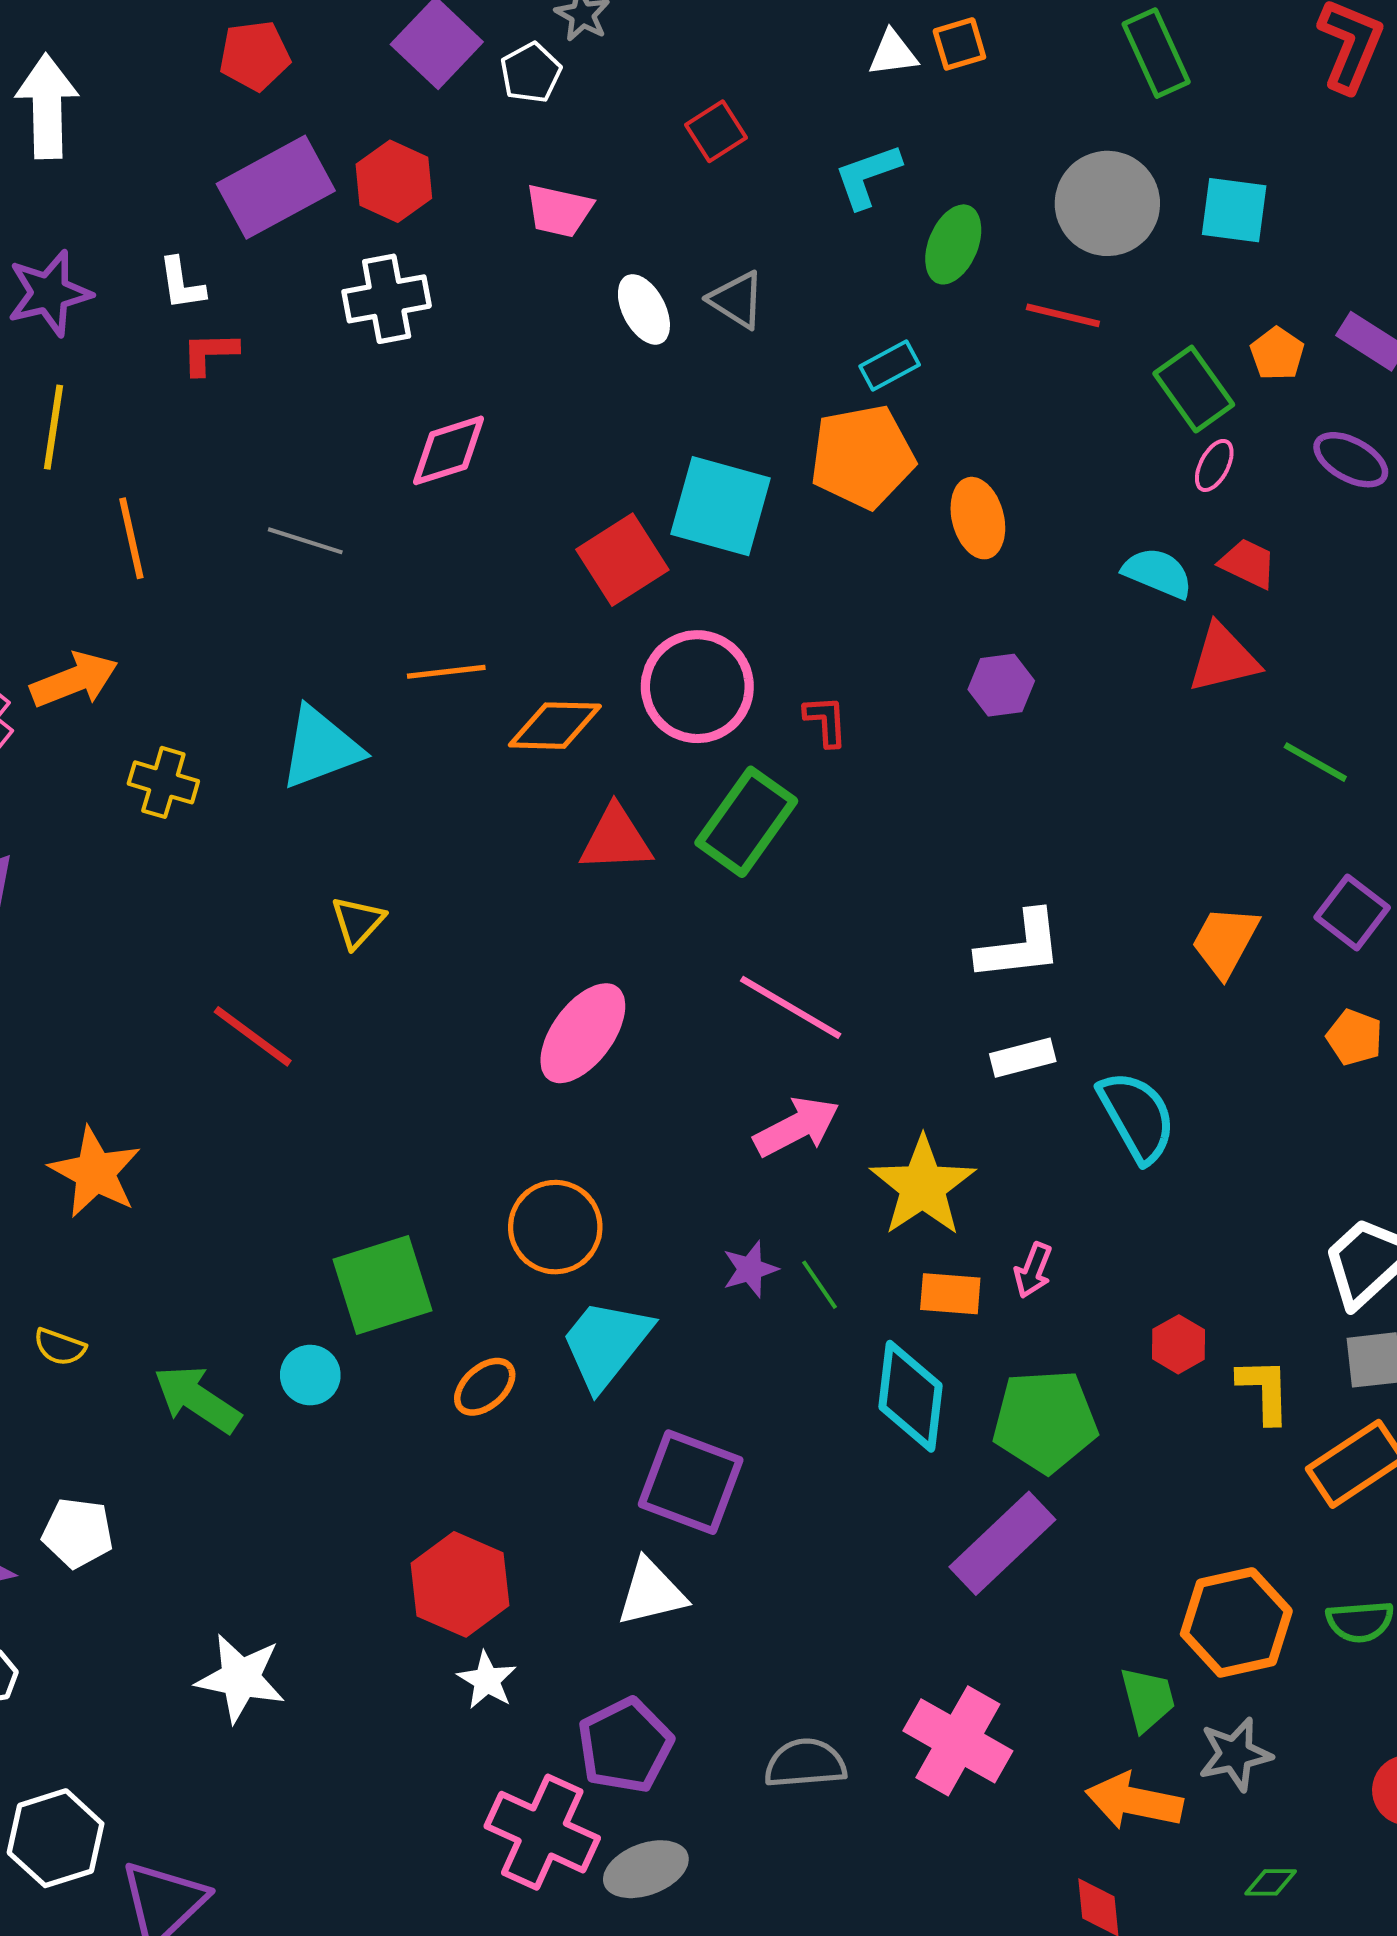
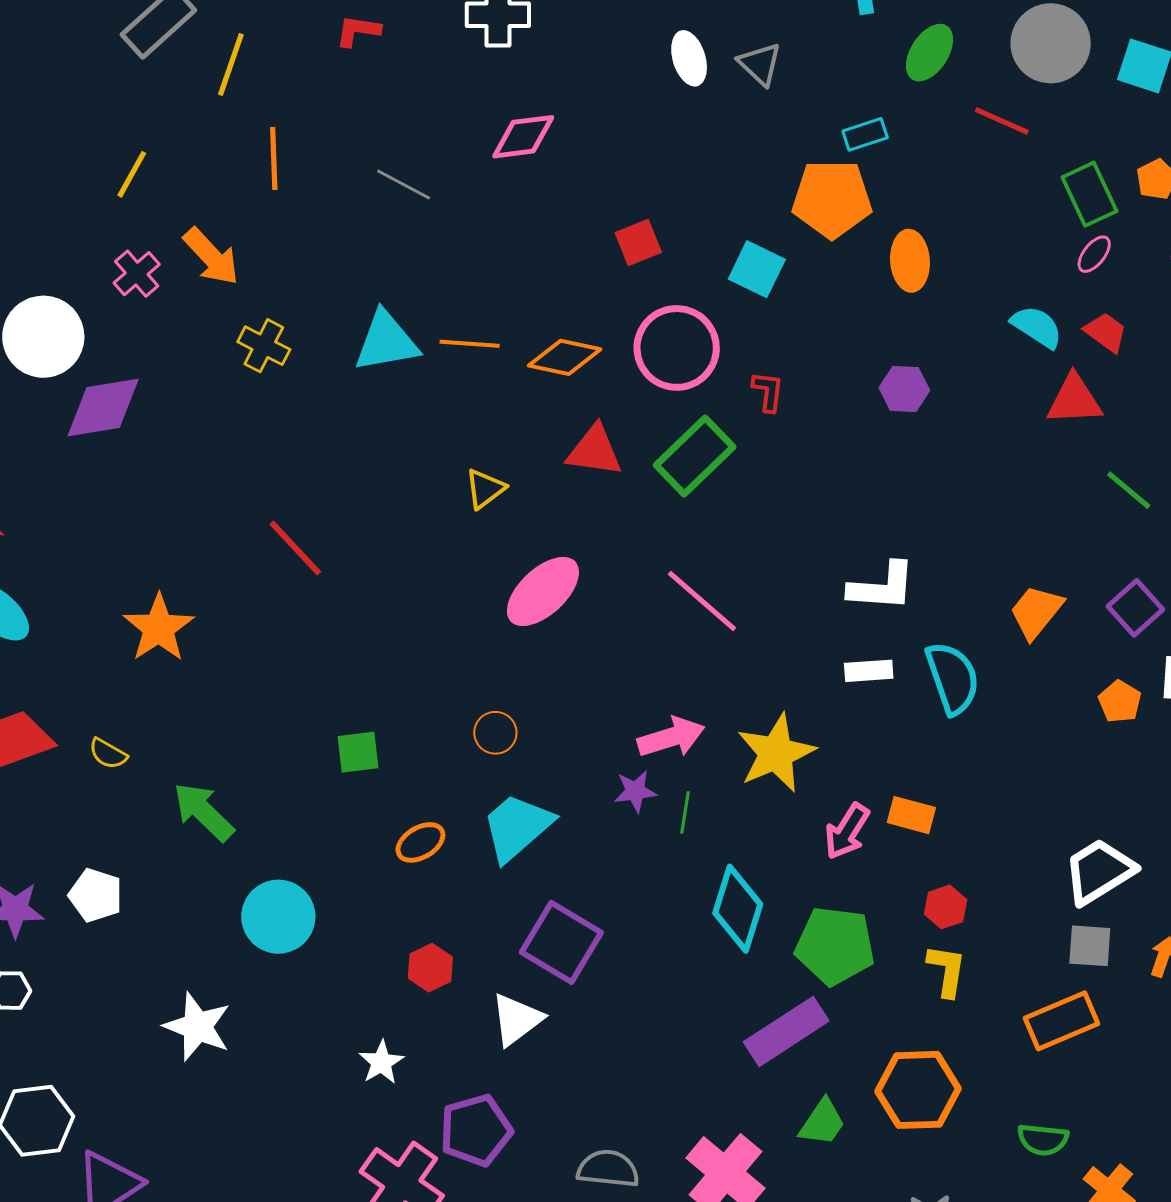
cyan square: (720, 506) -> (757, 269), moved, size x0.7
red square: (622, 560) -> (638, 243), size x0.7
orange line: (446, 672) -> (470, 344), moved
orange arrow: (74, 680) -> (211, 257), turned 58
yellow triangle: (358, 922) -> (485, 489), moved
cyan semicircle: (1137, 1116) -> (952, 678), moved
pink arrow: (797, 1127) -> (671, 737), moved
orange circle: (555, 1227) -> (495, 733), size x0.6
pink arrow: (1033, 1270) -> (847, 831), size x1.4
green square: (382, 1285) -> (358, 752), size x0.6
green line: (819, 1285) -> (685, 812), turned 33
orange rectangle: (950, 1294) -> (911, 815), moved
cyan circle: (310, 1375) -> (278, 917), moved, size x1.6
yellow L-shape: (1264, 1390) -> (947, 971), moved
red hexagon: (460, 1584) -> (430, 968), moved, size x0.6
white triangle: (651, 1592) -> (517, 1019), turned -34
orange hexagon: (1236, 1622) -> (918, 1090), moved
green trapezoid: (1148, 1699) -> (822, 1123), moved, turned 38

